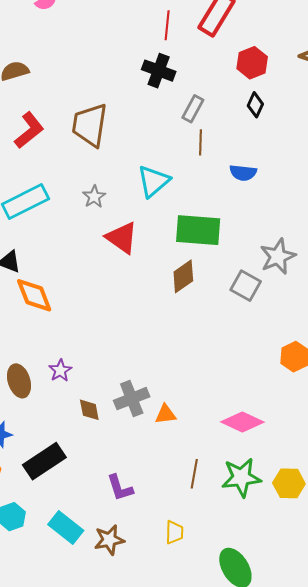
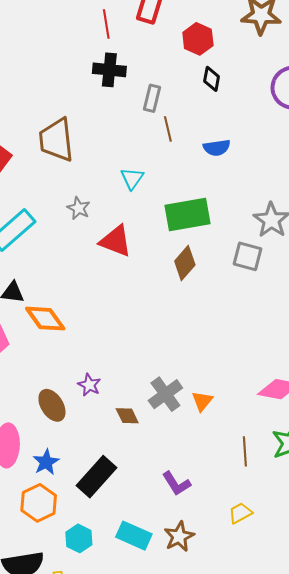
cyan triangle: (153, 181) -> (132, 178), size x0.7
orange triangle: (166, 414) -> (202, 401), turned -30
yellow trapezoid: (174, 532) -> (240, 513), turned -105

